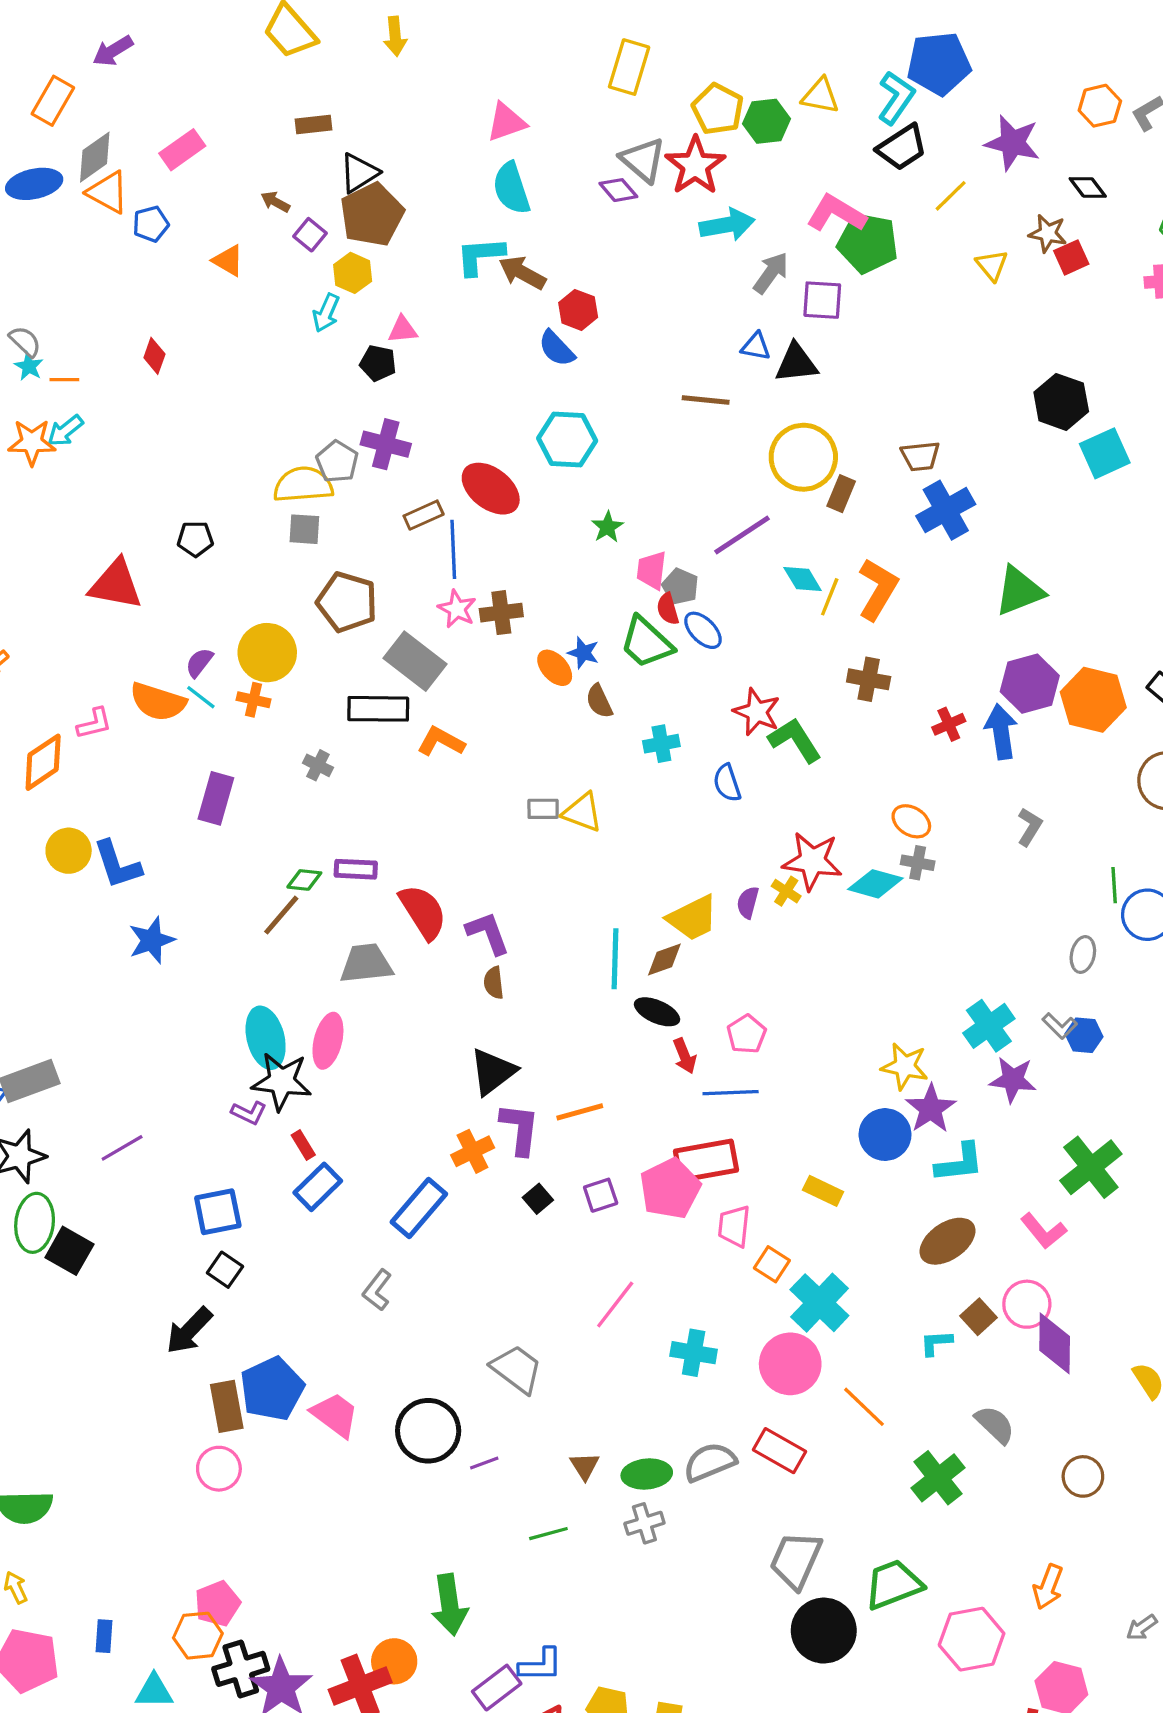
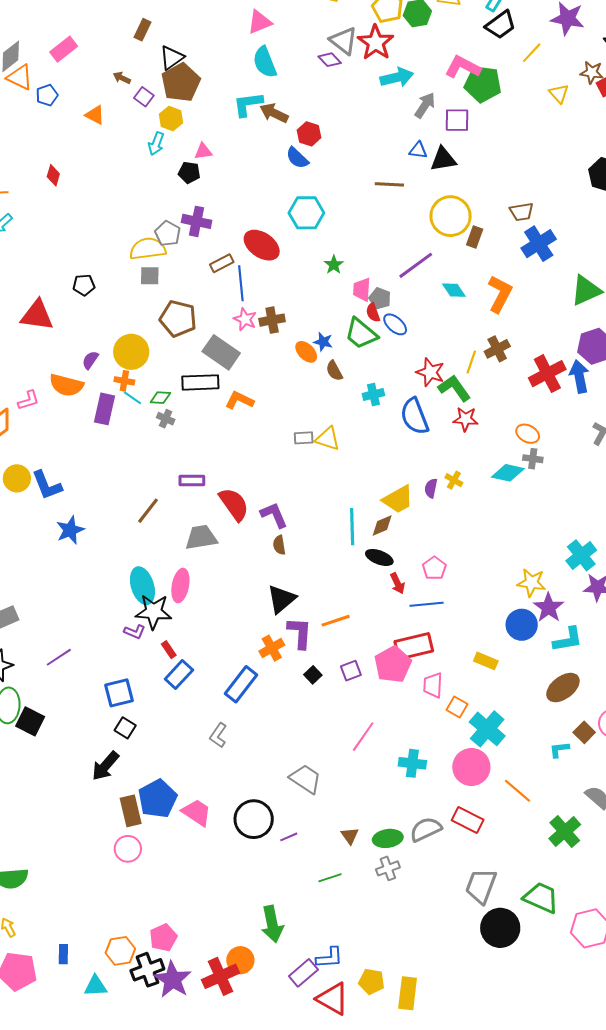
brown rectangle: (314, 125) -> (143, 30), turned -55
yellow line: (830, 597) -> (471, 362), moved
brown cross: (869, 679) -> (497, 349), turned -35
cyan line: (201, 697) -> (132, 398), moved
red cross: (949, 724) -> (547, 374), size x1.8
blue semicircle: (727, 783) -> (415, 416), size x1.6
purple rectangle: (216, 798) -> (105, 409), moved
red star: (812, 861) -> (466, 419), moved, size x0.7
green diamond: (304, 880) -> (160, 398), moved
green trapezoid: (893, 1584) -> (541, 898), turned 48
pink pentagon: (217, 1604) -> (163, 938), moved

